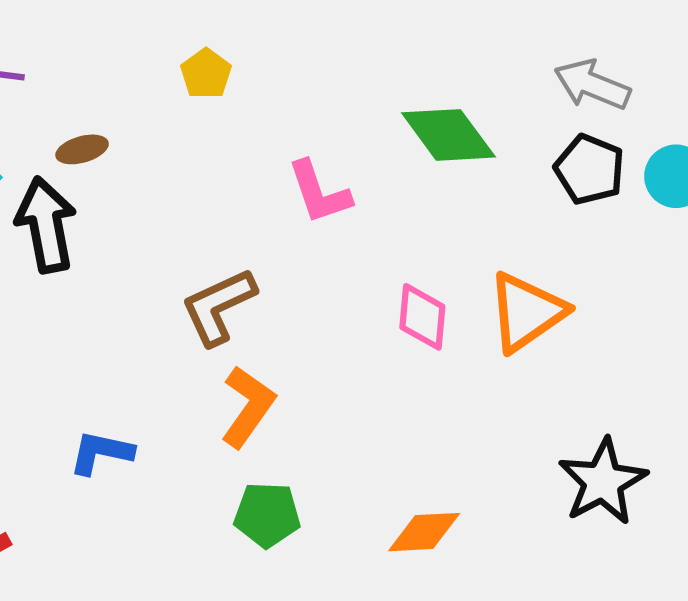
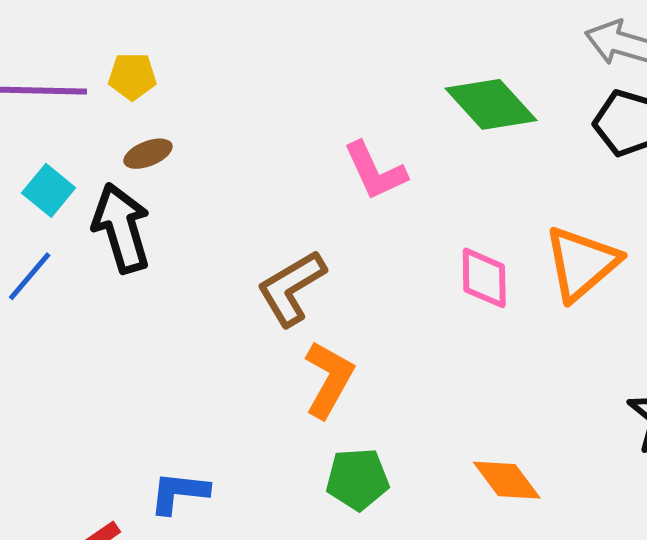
yellow pentagon: (206, 74) -> (132, 76), moved, turned -30
blue L-shape: (101, 453) -> (179, 493), moved
orange diamond: (424, 532) -> (507, 480), turned 62

